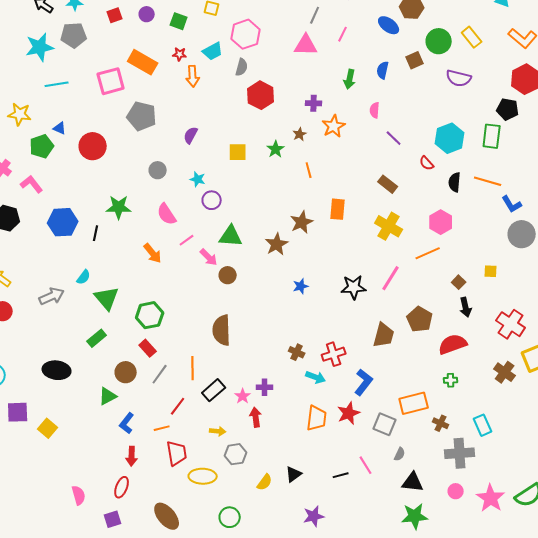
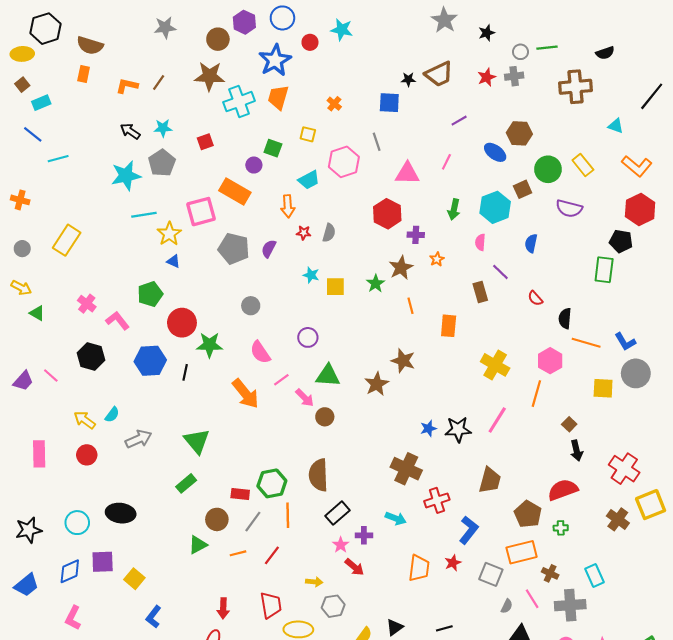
purple circle: (147, 14) -> (254, 165), moved
gray line: (315, 15) -> (377, 142), moved, turned -42
gray pentagon: (74, 35) -> (162, 163), turned -30
red star: (180, 54) -> (304, 233), moved
gray semicircle: (242, 67) -> (329, 233), moved
blue semicircle: (383, 70) -> (531, 243), moved
red hexagon: (261, 95) -> (387, 214), moved
yellow star: (20, 114) -> (169, 234), moved, turned 30
orange star: (334, 126) -> (437, 259), size x0.6
blue triangle: (60, 128) -> (173, 261), moved
brown star: (300, 134) -> (401, 268), size x1.6
purple semicircle: (191, 135) -> (269, 249), moved
cyan hexagon: (450, 138) -> (495, 207), moved
green pentagon: (42, 146) -> (150, 294), moved
red circle: (93, 146) -> (182, 323), moved
cyan star: (198, 179) -> (311, 275), moved
orange line: (488, 181) -> (586, 343), moved
brown rectangle: (388, 184) -> (480, 292), moved, turned 36
orange rectangle: (338, 209) -> (449, 326), moved
brown star: (302, 222) -> (403, 361), turned -30
orange arrow: (153, 253) -> (245, 394), size x1.4
orange line: (428, 253) -> (536, 394), turned -50
yellow square: (491, 271) -> (603, 388), moved, size x1.5
cyan semicircle: (84, 277) -> (112, 415), moved
blue star: (301, 286) -> (428, 428), moved
green hexagon: (150, 315) -> (272, 483), moved
brown pentagon: (420, 319) -> (528, 514), moved
red rectangle: (148, 348) -> (240, 494), turned -42
brown cross: (297, 352) -> (406, 469), moved, size x1.8
black ellipse: (57, 370) -> (121, 513), moved
cyan arrow: (316, 377) -> (396, 518), moved
black rectangle: (214, 390) -> (337, 513), moved
red star: (349, 413) -> (453, 563), size x0.7
red arrow: (256, 417) -> (354, 567), turned 138
blue L-shape: (127, 423) -> (153, 617), moved
orange line: (162, 428) -> (238, 553), moved
pink line: (366, 465) -> (532, 599), moved

